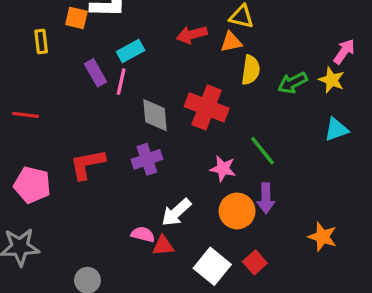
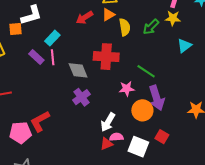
red L-shape: (87, 164) -> (40, 121), moved
purple arrow: (266, 198) -> (157, 98), size x1.4
pink semicircle: (143, 234) -> (116, 137), moved

